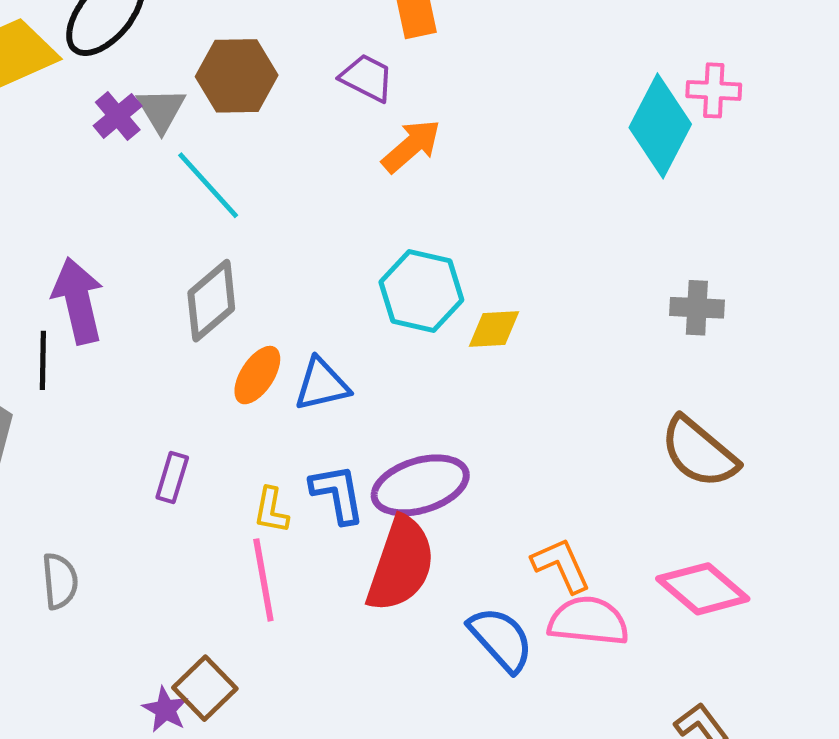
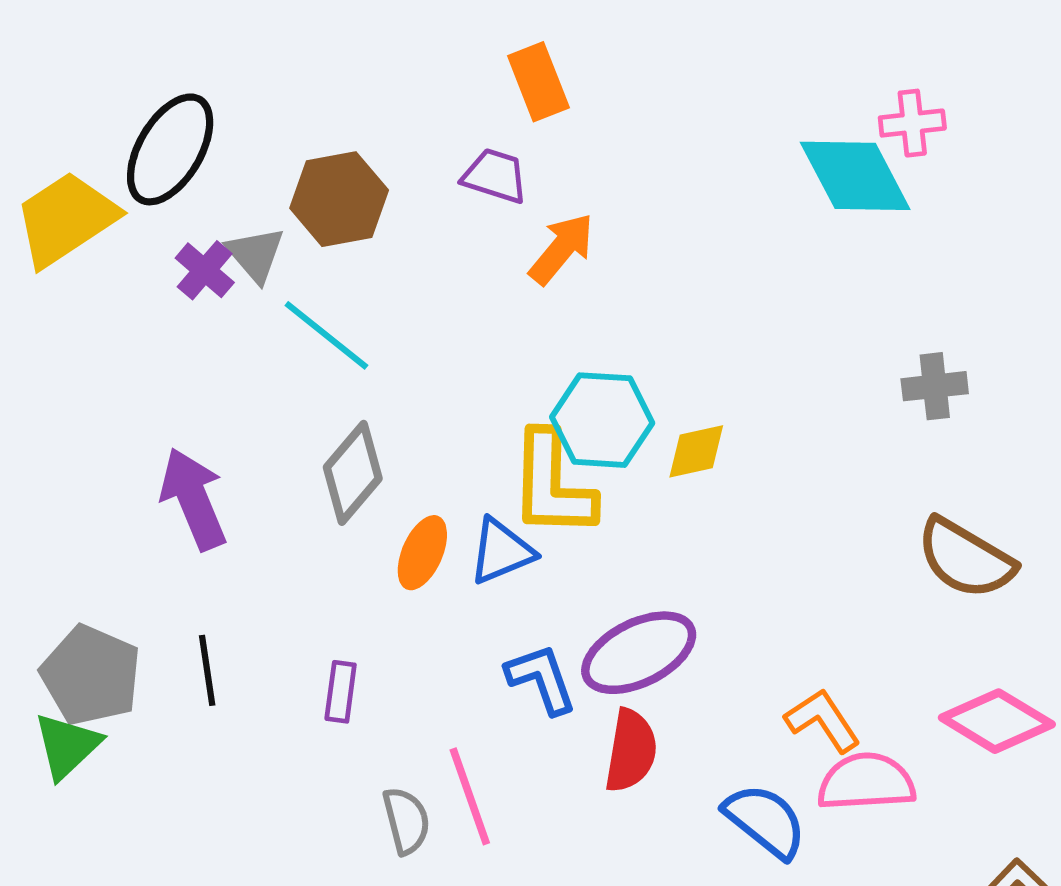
cyan diamond: (660, 126) -> (855, 176), turned -46
black line: (43, 360) -> (207, 670), moved
yellow L-shape: (271, 510) -> (552, 484), moved, size x2.0
red semicircle: (401, 564) -> (631, 751), size x0.7
gray semicircle: (60, 581) -> (406, 821), moved

